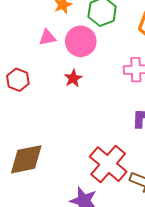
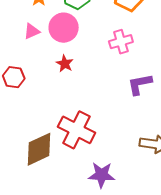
red cross: (108, 164) -> (76, 130), moved

